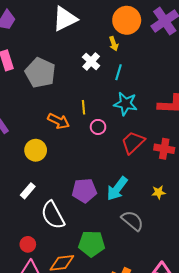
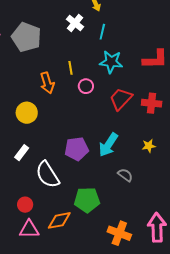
orange arrow: (59, 121) -> (47, 83), turned 50
gray semicircle: (132, 221) -> (125, 175), size x0.7

